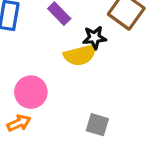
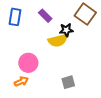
gray square: (97, 125) -> (68, 82), turned -32

